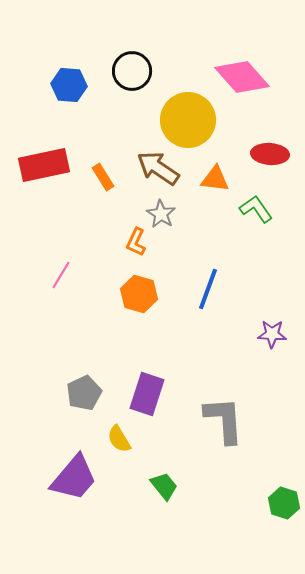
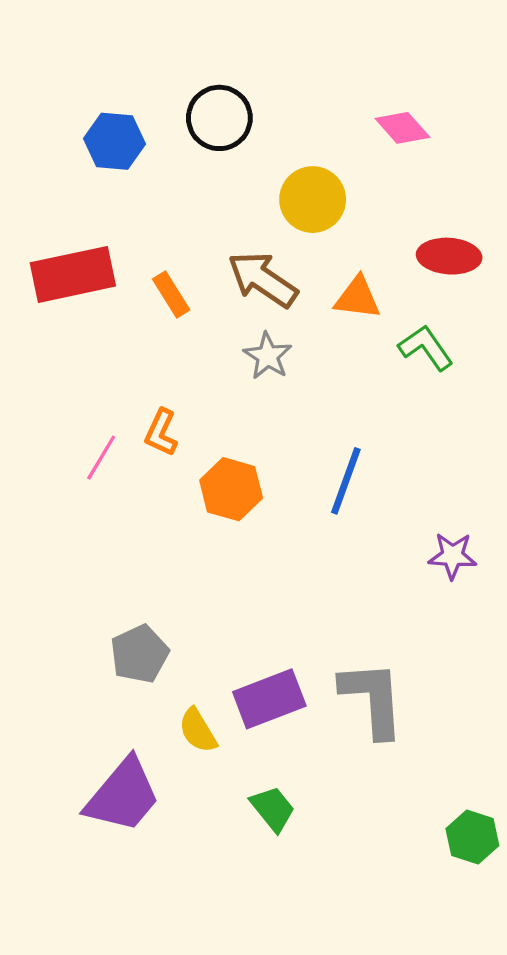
pink diamond: (242, 77) -> (402, 128), size x0.6
yellow circle: (188, 120) -> (313, 200), size x0.7
orange L-shape: (136, 242) -> (161, 433), moved
purple rectangle: (147, 394) -> (269, 699), moved, turned 51

